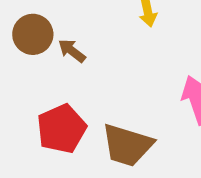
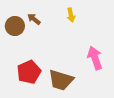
brown arrow: (72, 51) -> (34, 19), moved

